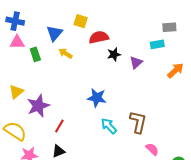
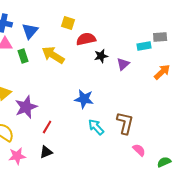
gray rectangle: (169, 27) -> (160, 37), moved
blue triangle: (54, 33) -> (30, 31), moved
yellow arrow: (66, 53) -> (53, 55), size x1.6

